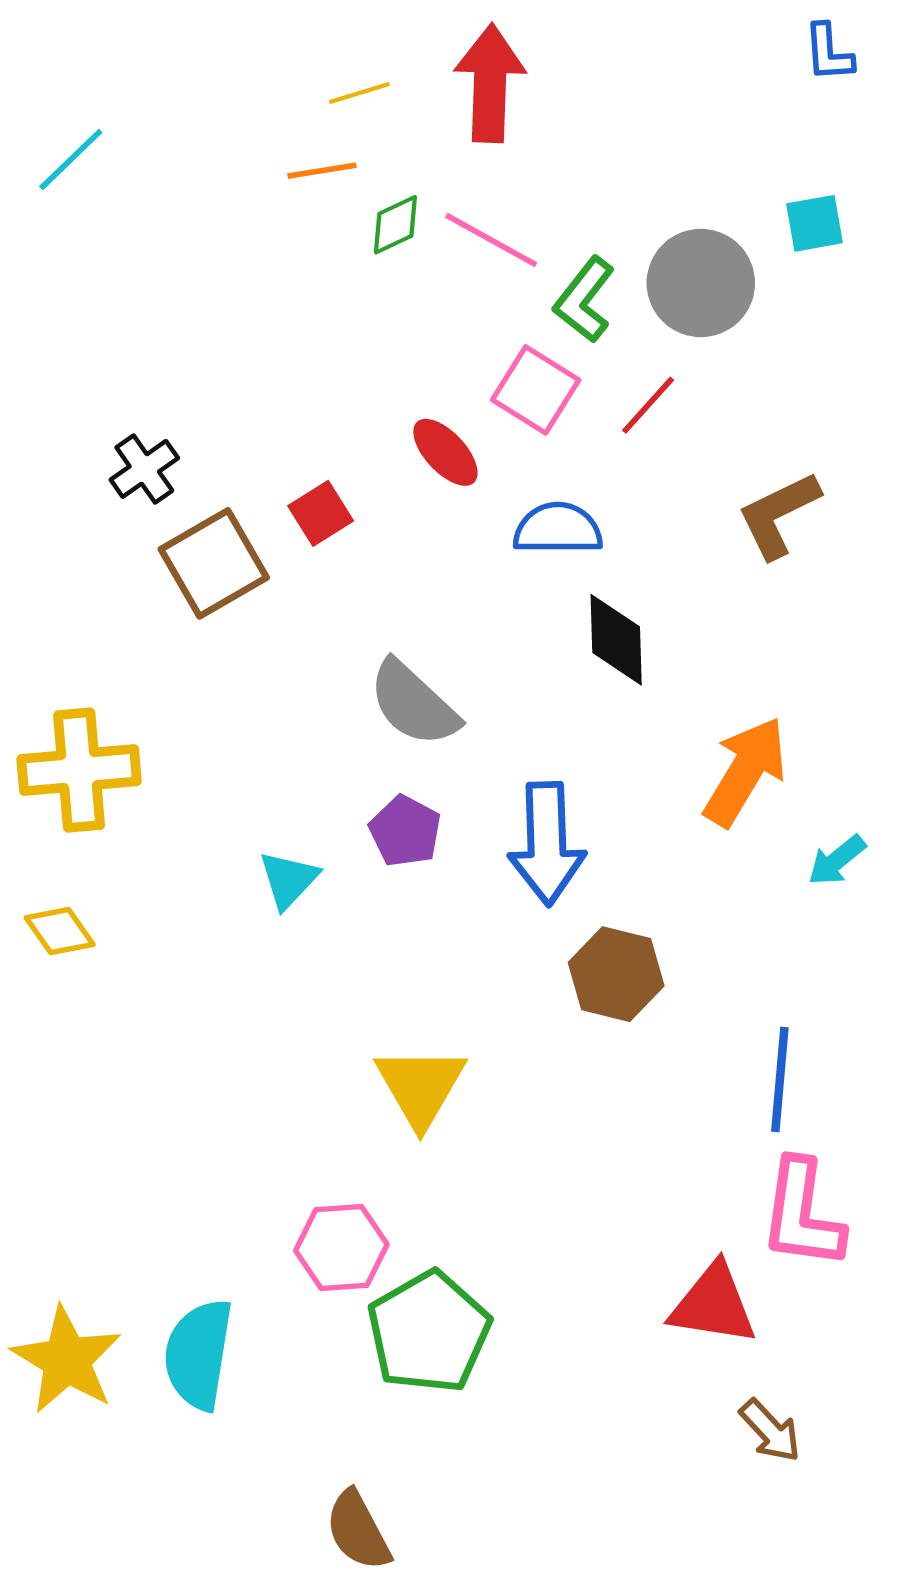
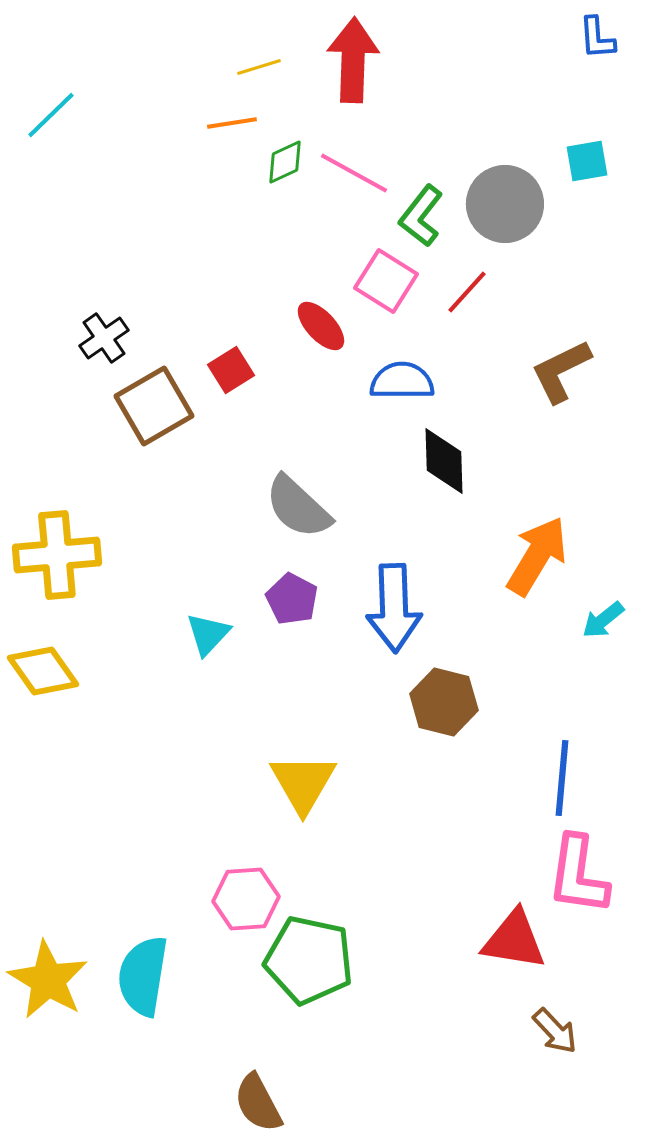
yellow diamond: (60, 931) -> (43, 671), size x1.4
green pentagon: (429, 1332) -> (309, 960), turned -30

